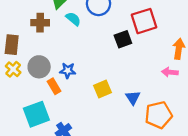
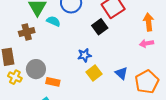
blue star: (68, 71) -> (84, 55), moved
orange rectangle: (54, 86) -> (53, 82), turned -32

